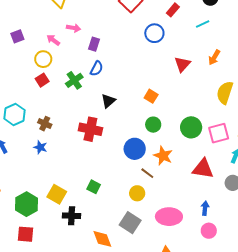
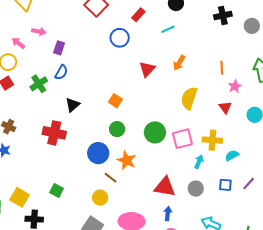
red triangle: (203, 169) -> (165, 187), moved

